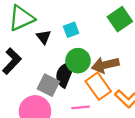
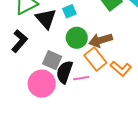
black triangle: (44, 37) -> (46, 19), size x1.6
black semicircle: (65, 74) -> (64, 72), moved

